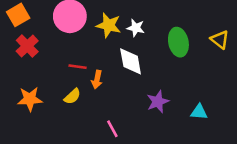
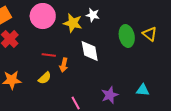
white star: (136, 28) -> (93, 15), moved
yellow triangle: (220, 40) -> (150, 34), moved
purple star: (158, 102) -> (110, 95), moved

